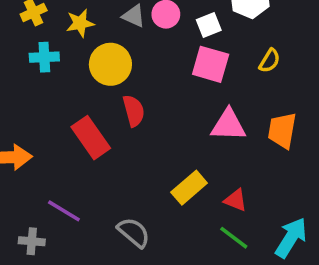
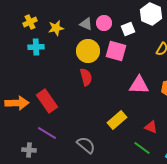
yellow circle: (110, 64) -> (88, 51), moved
pink square: (211, 64) -> (116, 51), moved
red rectangle: (91, 138) -> (47, 101), moved
red triangle: (236, 200) -> (151, 127), moved

